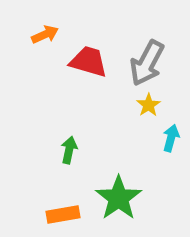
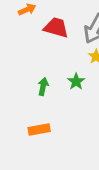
green star: (119, 198) -> (76, 82), moved, size x0.6

